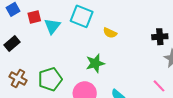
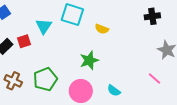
red square: (34, 17) -> (24, 41), moved
black cross: (160, 37) -> (152, 16), moved

